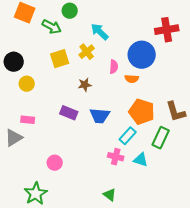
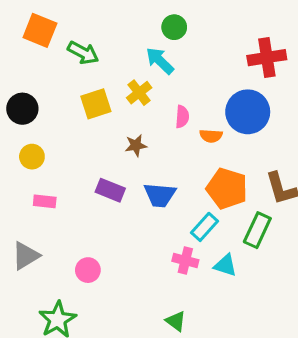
green circle: (70, 11) -> (174, 27), moved
blue circle: (142, 55) -> (248, 112), moved
yellow circle: (27, 84) -> (32, 157), moved
gray triangle: (14, 138) -> (26, 256), moved

